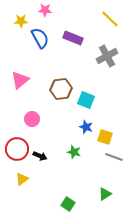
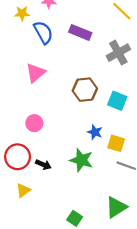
pink triangle: (20, 80) -> (35, 73), moved
brown hexagon: (61, 89) -> (85, 90), moved
cyan square: (86, 100) -> (117, 101), moved
green star: (74, 152) -> (81, 160), size x1.5
green triangle: (105, 194) -> (116, 207), size x1.5

